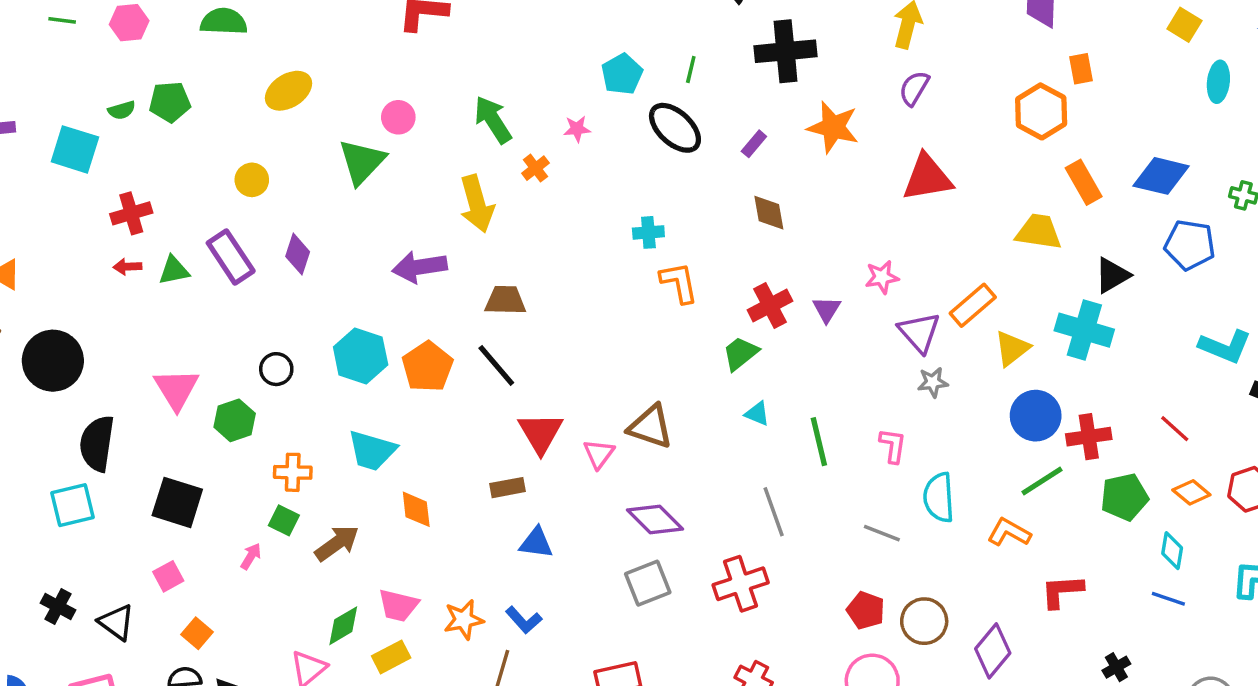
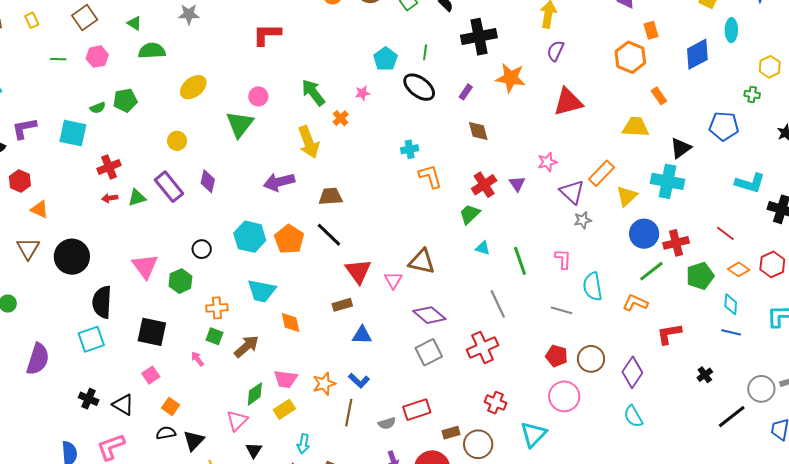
blue diamond: (1161, 176) -> (697, 54), moved, turned -36
orange rectangle: (1084, 182) -> (659, 96), size x0.7
pink arrow: (251, 556) -> (197, 359), turned -63

